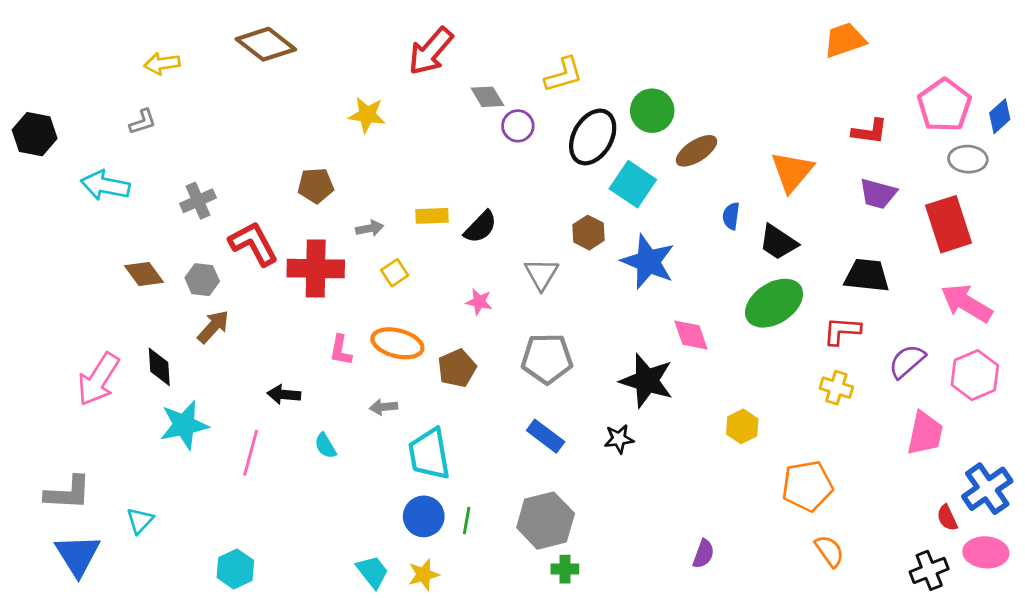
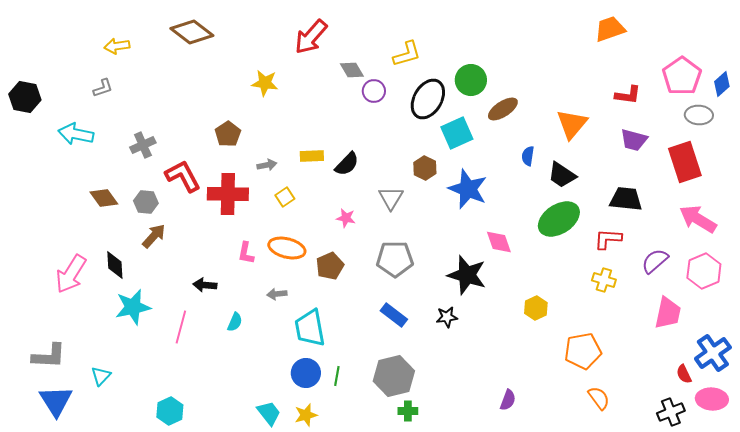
cyan square: (633, 184) -> (457, 133), turned 32
brown pentagon: (316, 185) -> (228, 134), turned -30
cyan semicircle: (325, 446) -> (235, 322), turned -126

